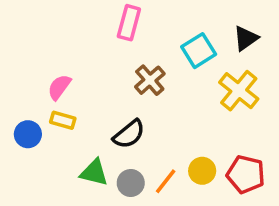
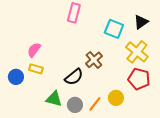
cyan square: (199, 51) -> (114, 29), turned -36
brown cross: (150, 80) -> (94, 60), moved
red pentagon: (246, 174) -> (139, 79), moved

